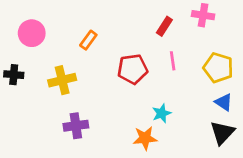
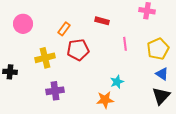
red rectangle: (164, 26) -> (102, 21), moved, turned 72
yellow pentagon: (218, 68) -> (158, 49), turned 30
red pentagon: (133, 69) -> (78, 50), moved
black cross: (14, 75) -> (10, 72), moved

